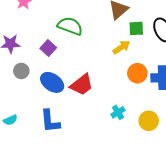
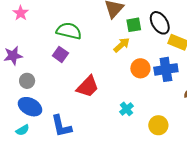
purple square: (48, 48) -> (60, 54), moved
blue ellipse: (52, 82) -> (30, 107), moved
yellow circle: (149, 121) -> (158, 125), moved

